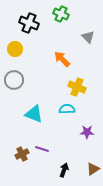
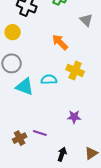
cyan semicircle: (67, 109) -> (49, 80), moved
cyan triangle: (34, 114) -> (25, 87), moved
purple star: (87, 132) -> (74, 117), moved

